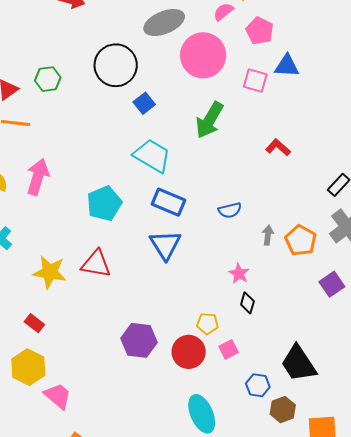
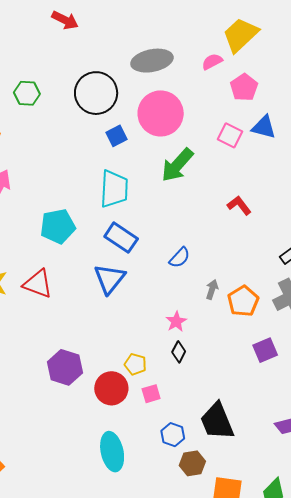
pink circle: (203, 55) -> (161, 113), moved
cyan trapezoid: (152, 156) -> (114, 189), turned 51
blue semicircle: (230, 210) -> (180, 258), turned -45

